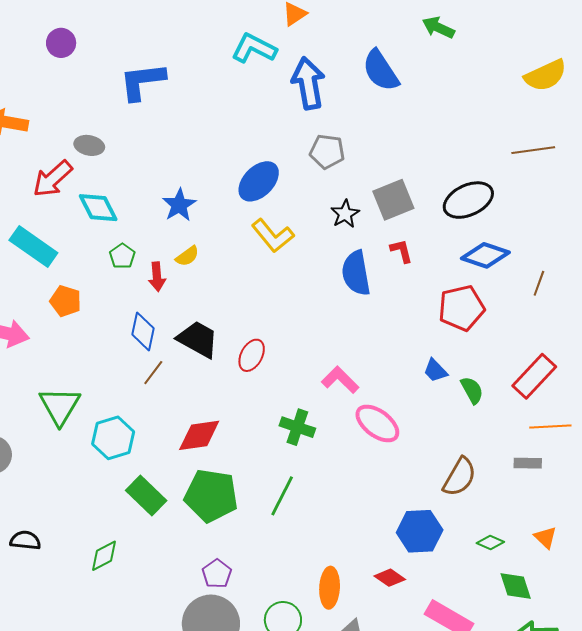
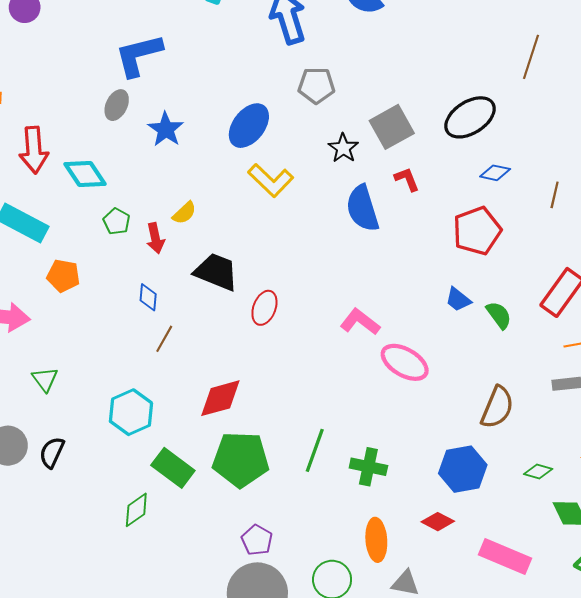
blue L-shape: (142, 81) -> (139, 55), moved
gray ellipse: (89, 145) -> (117, 105), moved, turned -68
brown line: (533, 150) -> (531, 57), turned -57
red arrow: (53, 179) -> (34, 150), turned -45
blue star: (179, 205) -> (166, 129), moved
blue diamond: (485, 255) -> (495, 173), size x0.6
blue diamond: (143, 331) -> (148, 297), size x0.7
black trapezoid: (198, 339) -> (216, 272), moved
green triangle: (60, 406) -> (45, 379), moved, size x0.6
green cross: (297, 427) -> (368, 467), moved
black semicircle: (25, 540) -> (52, 452), moved, turned -64
green diamond: (104, 556) -> (136, 510), moved

